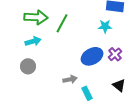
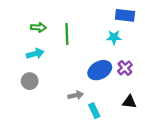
green arrow: (36, 17) -> (38, 27), size x0.6
green line: (62, 23) -> (67, 34), turned -30
black triangle: (119, 85) -> (129, 102), turned -32

